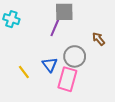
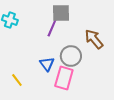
brown arrow: (98, 39) -> (94, 39), size x1.5
yellow line: (24, 72) -> (17, 80), moved

